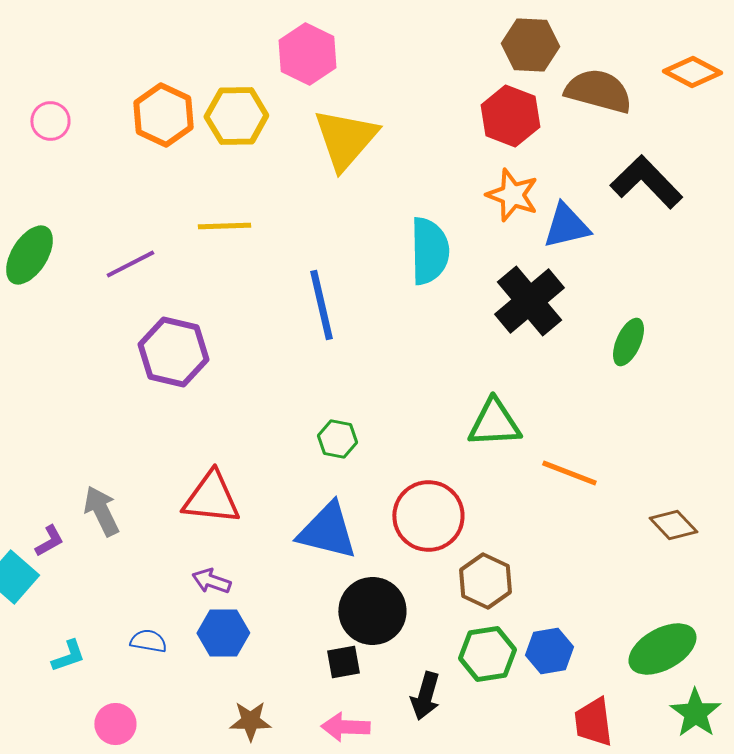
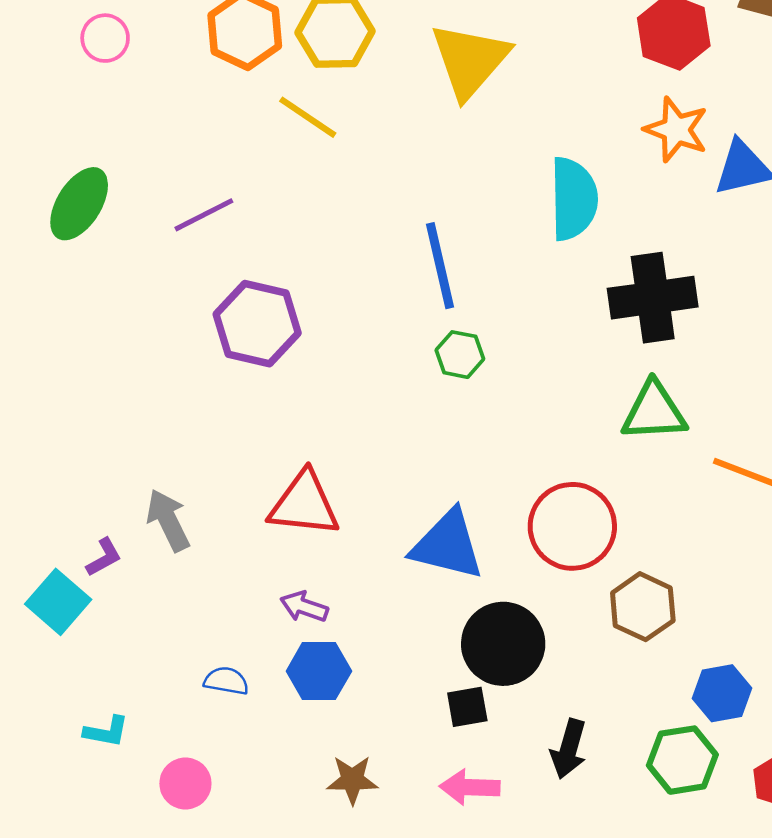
yellow line: (224, 226) -> (308, 117), moved, turned 36
black cross: (529, 301) -> (653, 298), moved, turned 32
green hexagon: (337, 439) -> (460, 355), moved
green hexagon: (487, 654) -> (682, 760), moved
cyan L-shape: (68, 656) -> (106, 732), moved, turned 30

